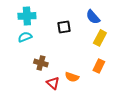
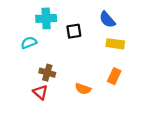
cyan cross: (27, 16) -> (46, 18), moved
yellow rectangle: (100, 38) -> (115, 44), turned 70
red triangle: (53, 83) -> (40, 92), moved

